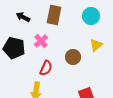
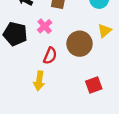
brown circle: (73, 57) -> (80, 44), size x1.5

